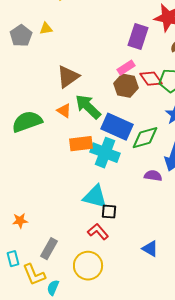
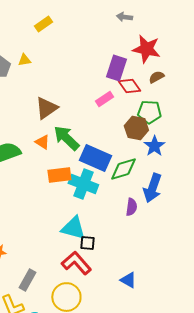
red diamond: (151, 79) -> (129, 86), moved
brown hexagon: (126, 86) -> (136, 128), moved
purple semicircle: (153, 176) -> (131, 207), turned 90
red L-shape: (98, 232) -> (76, 263), size x1.4

